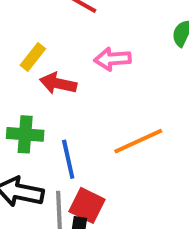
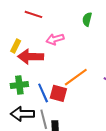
red arrow: (58, 83) -> (31, 57), size x1.4
red square: (87, 205) -> (58, 93), moved

